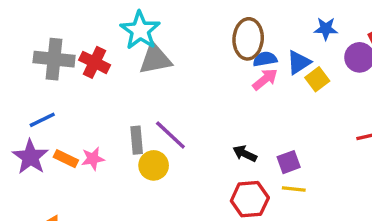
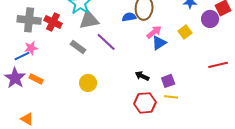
blue semicircle: (265, 59) -> (129, 17), moved
blue triangle: (299, 62) -> (159, 43), moved
purple line: (170, 135) -> (106, 42), moved
gray rectangle: (137, 140) -> (78, 47), moved, turned -49
pink star: (93, 159) -> (31, 48), moved

